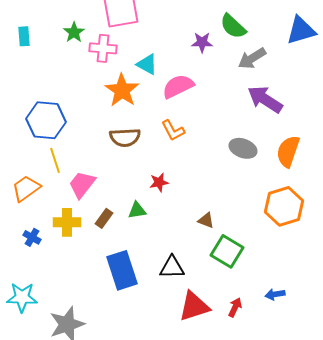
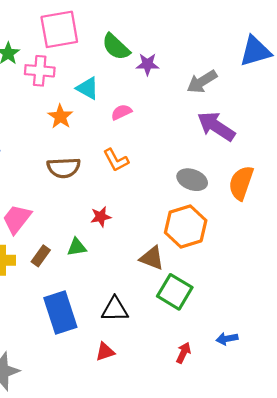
green semicircle: (233, 26) -> (116, 47), moved
pink semicircle: (178, 86) -> (121, 112), size x0.6
orange star: (122, 90) -> (60, 117), size x0.7
orange hexagon: (284, 206) -> (186, 226), moved
brown triangle: (206, 220) -> (152, 258), size x1.4
red triangle: (194, 306) -> (105, 352), moved, size x0.6

